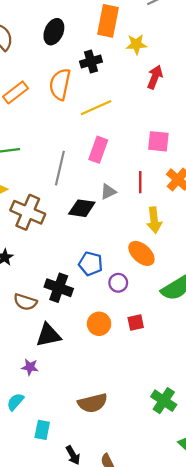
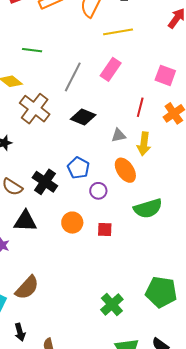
gray triangle: (108, 192) -> (119, 135), moved
brown semicircle: (93, 403) -> (27, 288), moved, turned -48

